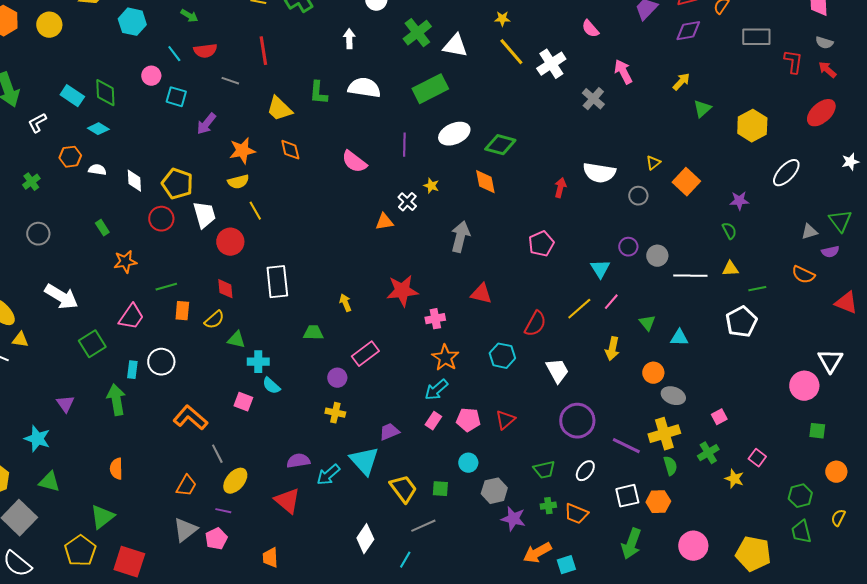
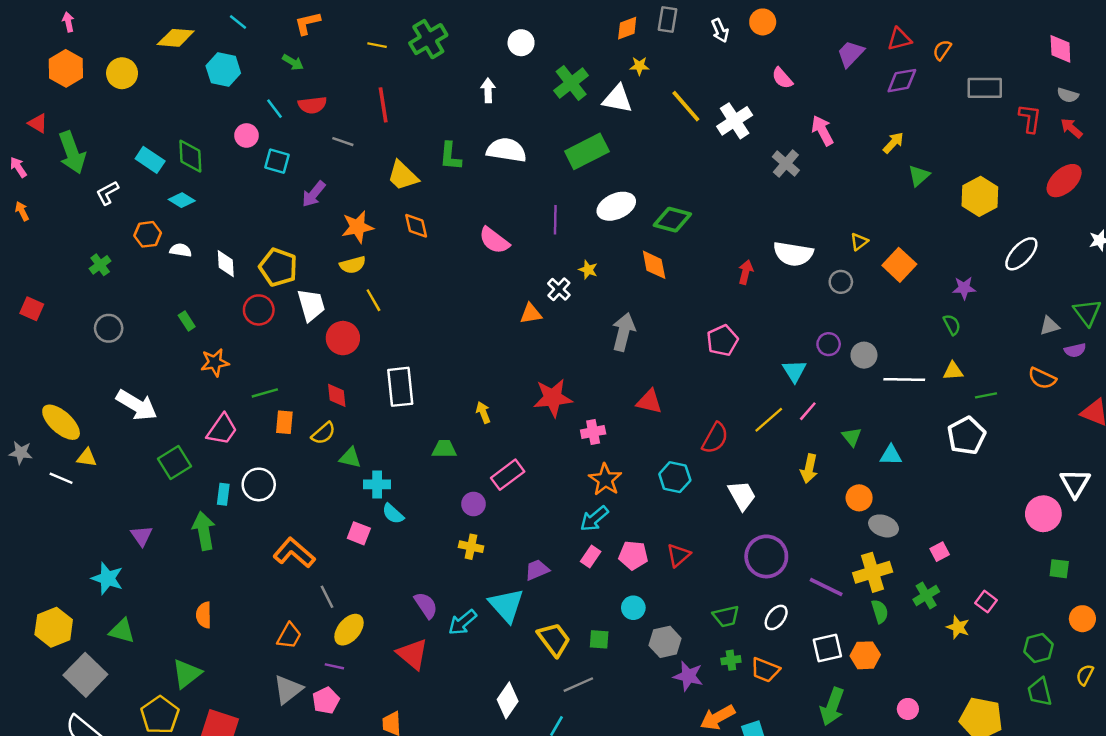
yellow star: (502, 19) -> (639, 66), moved
purple semicircle: (298, 461) -> (426, 605), turned 65
pink circle: (693, 546) -> (908, 709), size x0.6

